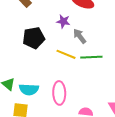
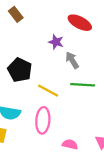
black pentagon: (34, 38) -> (20, 70), moved, turned 30
yellow line: (66, 54) -> (48, 91), moved

